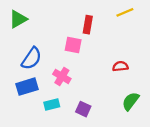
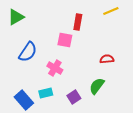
blue rectangle: (27, 87) -> (24, 100), moved, turned 66
green semicircle: (131, 101) -> (97, 86), moved
purple square: (83, 109) -> (74, 97), turned 32

